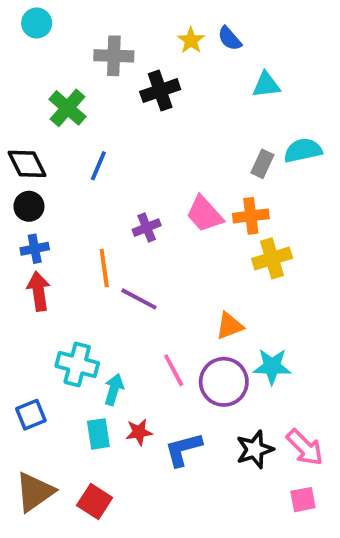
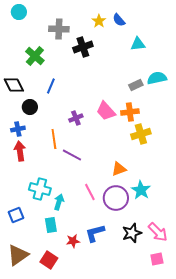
gray rectangle: (262, 164) -> (136, 85), turned 40
black circle: (29, 206) -> (30, 107), moved
cyan star: (272, 366) -> (141, 190), turned 30
red star: (139, 432) -> (73, 241), moved

